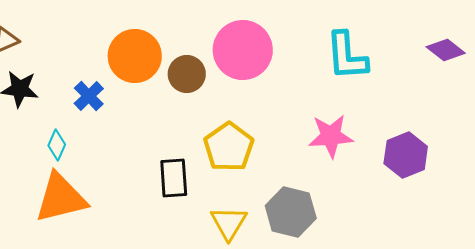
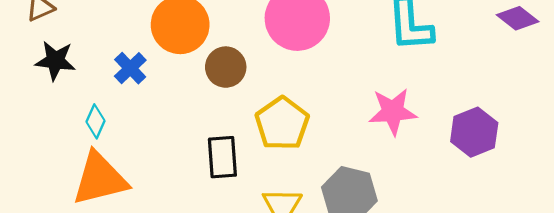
brown circle: (187, 74) -> (226, 67), moved

